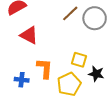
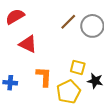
blue cross: (22, 80) -> (10, 83), moved

